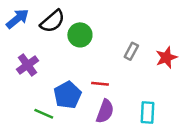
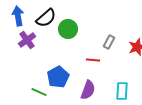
blue arrow: (17, 19) -> (18, 16), turned -60
purple cross: (27, 65) -> (27, 40), moved
red line: (100, 84) -> (93, 60), moved

